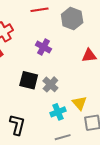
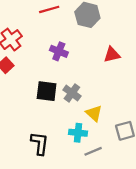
yellow triangle: (80, 103) -> (94, 113), moved
cyan cross: (58, 112) -> (78, 133), moved, turned 35

